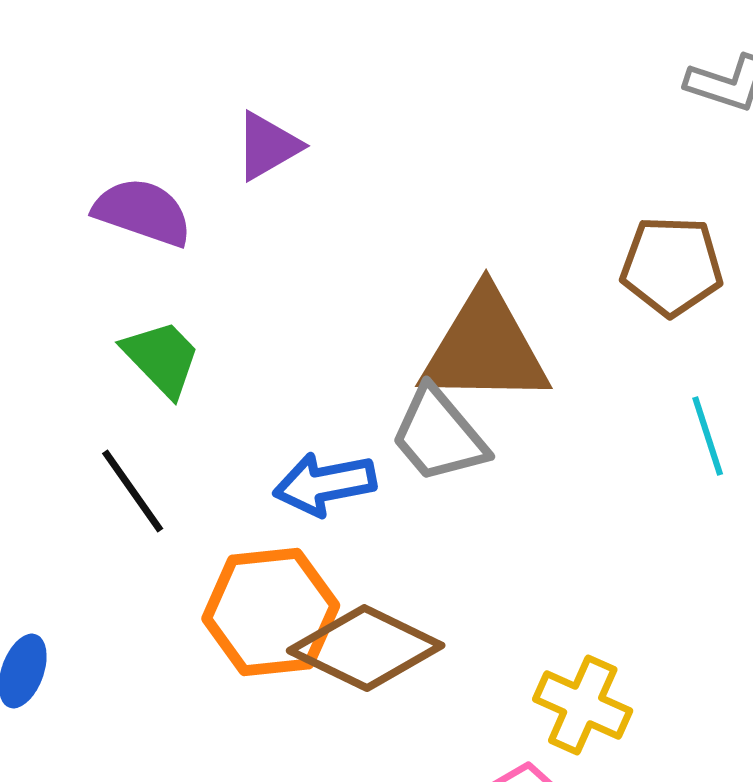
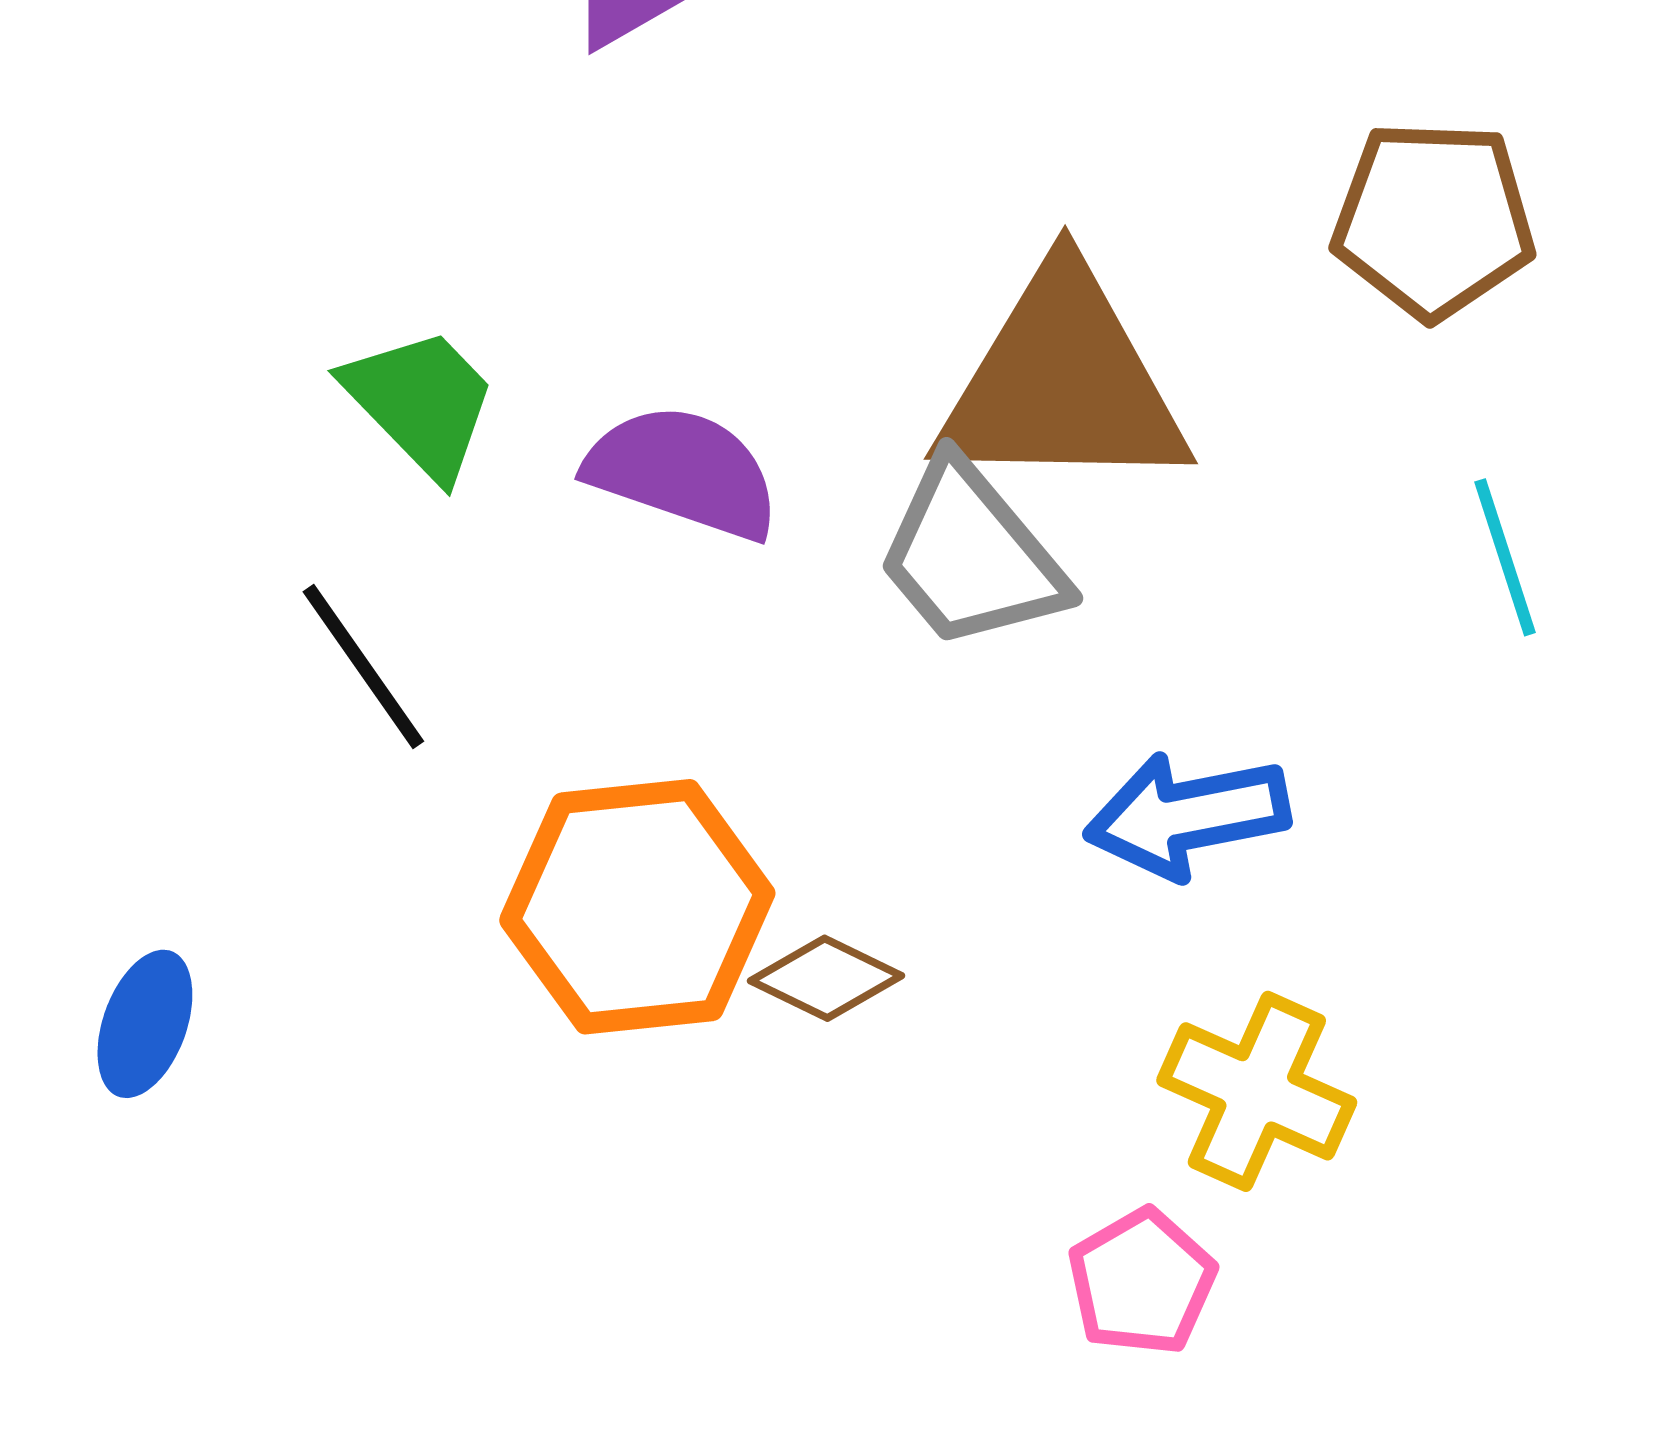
purple semicircle: (143, 212) -> (683, 472), moved
blue arrow: (325, 484) -> (1187, 815), moved
brown diamond: (366, 648) -> (826, 978), size x0.5

